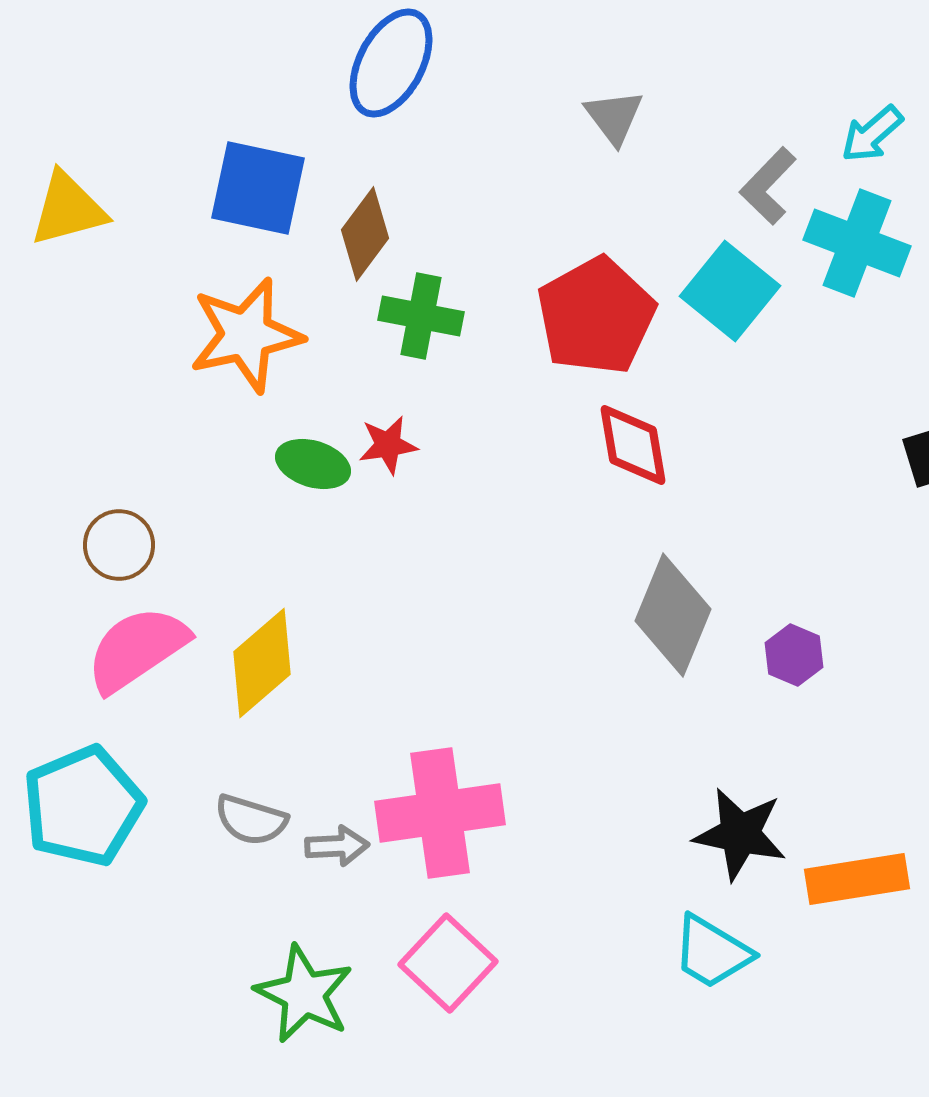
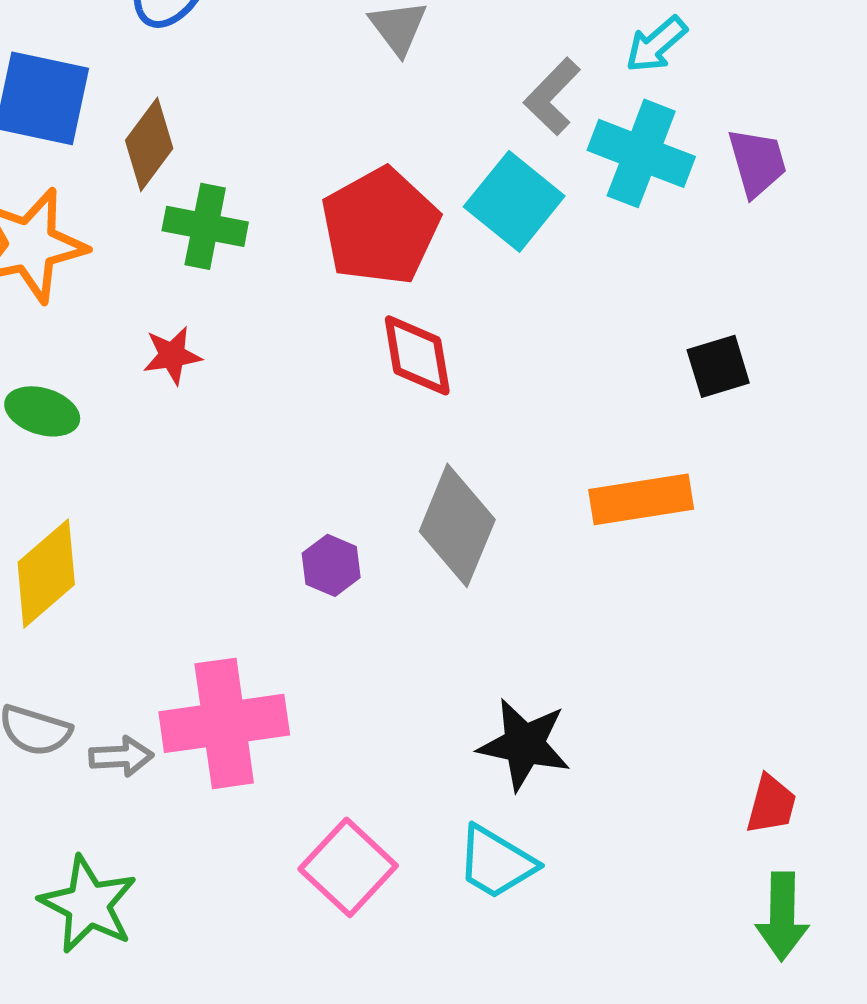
green ellipse: (313, 464) -> (42, 411), moved
purple hexagon: (794, 655) -> (331, 565), moved
orange rectangle: (857, 879) -> (641, 499), moved
pink square: (448, 963) -> (348, 867), moved

